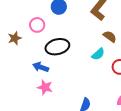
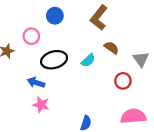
cyan semicircle: (98, 54) -> (88, 60), moved

